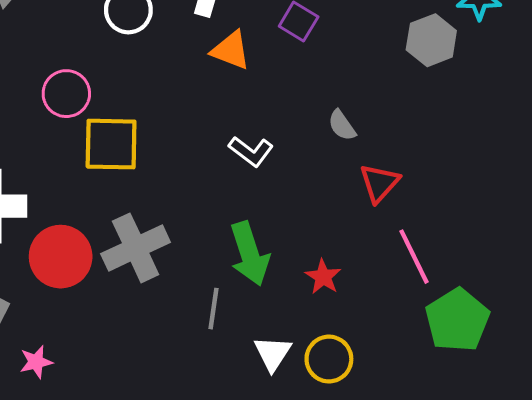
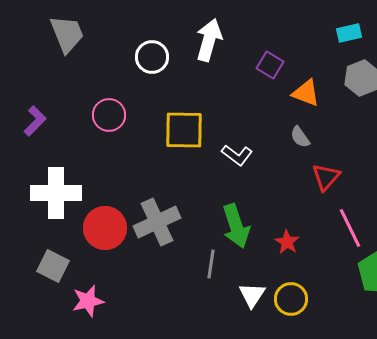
orange triangle: (231, 50) -> (306, 93), moved
yellow square: (111, 144) -> (184, 130), moved
pink star: (36, 362) -> (88, 301), size x1.4

